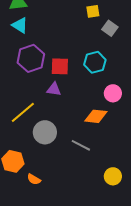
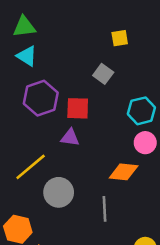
gray square: (110, 28) -> (103, 74), moved
cyan hexagon: (95, 62) -> (141, 111), moved
gray line: (81, 145) -> (104, 209), turned 60

